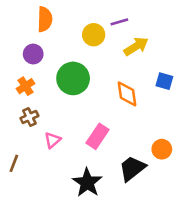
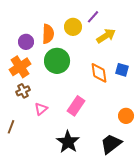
orange semicircle: (45, 19) -> (48, 34), moved
purple line: (119, 22) -> (93, 17), turned -32
blue square: (164, 81) -> (122, 70), moved
orange cross: (25, 86) -> (20, 67), size x1.5
black trapezoid: (132, 168) -> (111, 144), moved

